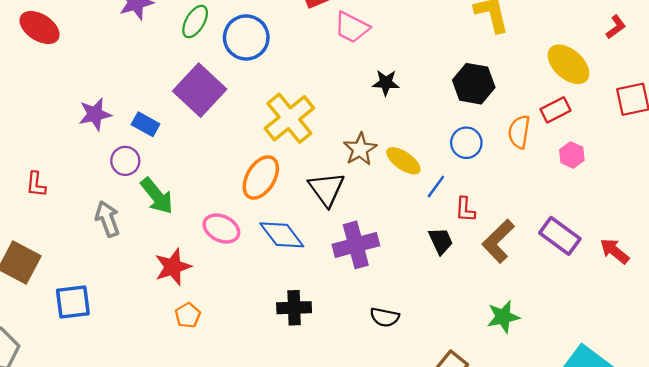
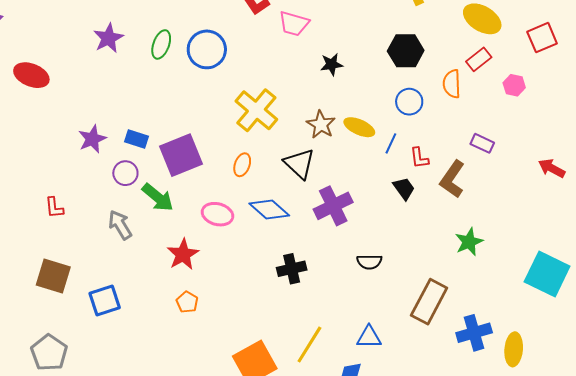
purple square: (200, 90) -> (181, 155), moved, turned 36
pink hexagon: (572, 155) -> (514, 85), moved
orange ellipse: (261, 177) -> (242, 165), size x0.6
purple rectangle: (560, 236) -> (482, 143), moved, size x0.7
orange pentagon: (188, 315) -> (187, 302), moved

